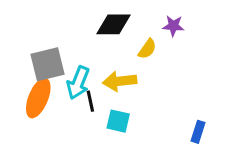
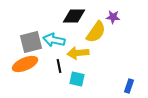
yellow semicircle: (147, 49) -> (96, 32), size x1.6
cyan arrow: (78, 83) -> (54, 40), moved, turned 80
orange ellipse: (38, 98) -> (25, 64), turned 45

